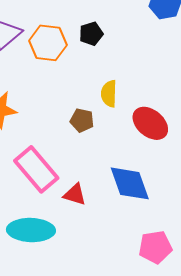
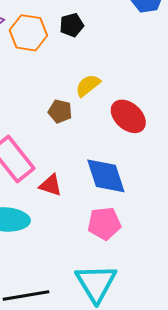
yellow semicircle: (109, 94) -> (88, 85), turned 48
pink pentagon: (155, 247) -> (104, 223), moved

